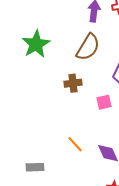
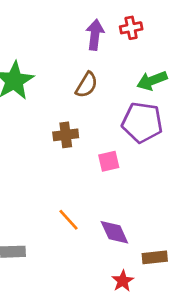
brown semicircle: (88, 47) -> (87, 85), size x0.7

